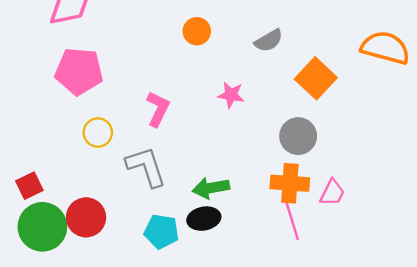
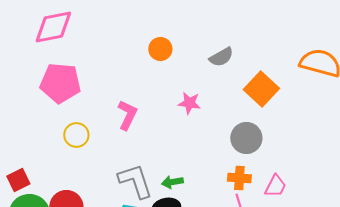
gray L-shape: (146, 167) -> (135, 181), moved
orange cross: (290, 183) -> (239, 178), size x0.7
green arrow: (211, 188) -> (172, 182), size x0.7

